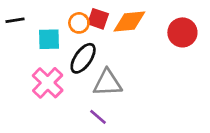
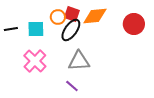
black line: (15, 20) -> (11, 29), moved
black ellipse: (83, 58) -> (71, 30), moved

